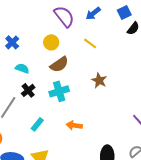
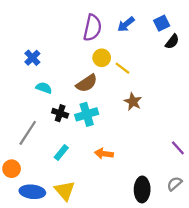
purple semicircle: (64, 16) -> (92, 28), turned 50
yellow circle: (51, 42) -> (102, 58), moved
yellow line: (90, 43) -> (122, 68), moved
black cross: (28, 90) -> (60, 113), moved, turned -32

